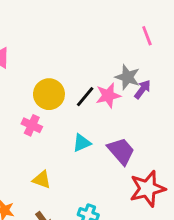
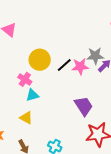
gray star: (127, 77) -> (95, 56), turned -30
cyan triangle: (82, 143) -> (32, 95), moved

